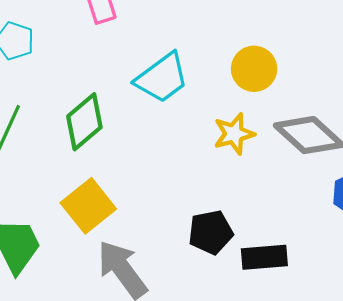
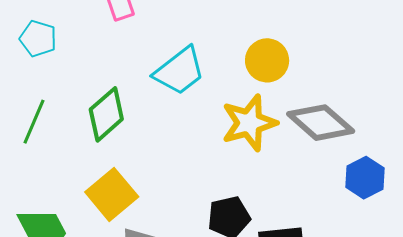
yellow star: (234, 134) -> (249, 123), size x1.4

